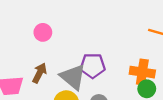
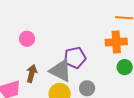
orange cross: (142, 72) -> (116, 42), moved

